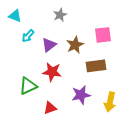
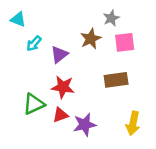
gray star: (60, 15) -> (111, 18), moved
brown star: (75, 45) -> (91, 39), moved
purple star: (81, 95) -> (85, 125), moved
red triangle: (50, 108) -> (60, 115), moved

